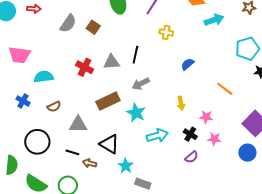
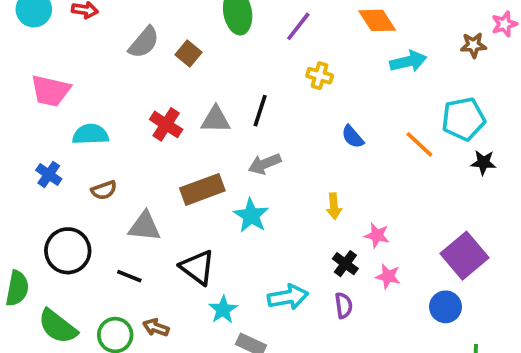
blue semicircle: (188, 64) -> (353, 137), turned -96
orange line: (225, 89) -> (419, 144), moved
cyan arrow: (157, 136) -> (288, 297), moved
purple semicircle: (192, 157) -> (344, 305), turned -64
brown arrow: (90, 163) -> (156, 328), moved

